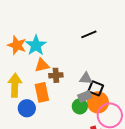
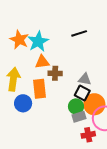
black line: (89, 34) -> (79, 33), moved
black square: (96, 88) -> (82, 93), moved
gray rectangle: (85, 96) -> (79, 117), moved

